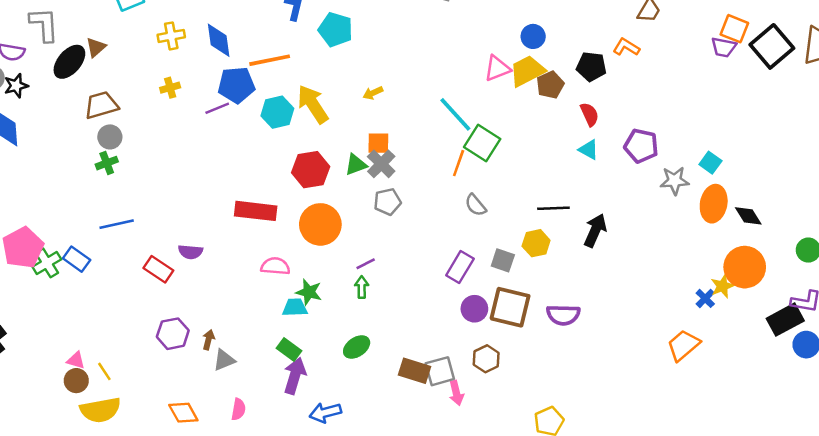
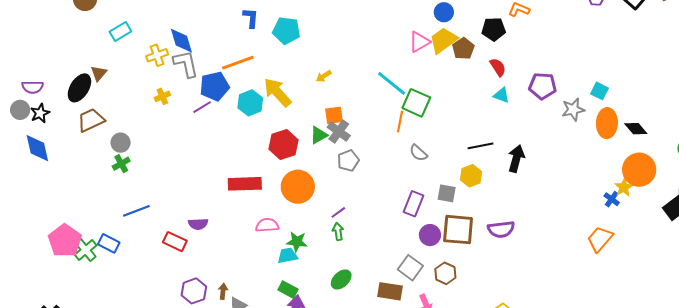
gray L-shape: (44, 25) -> (186, 64), moved
blue diamond: (219, 40) -> (181, 41), moved
brown trapezoid: (101, 105) -> (91, 120), moved
gray square: (440, 371) -> (410, 268), moved, turned -30

